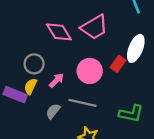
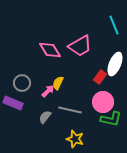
gray circle: (34, 64) -> (22, 83), moved
pink circle: (90, 71) -> (103, 102), moved
yellow semicircle: (31, 86) -> (58, 83), moved

